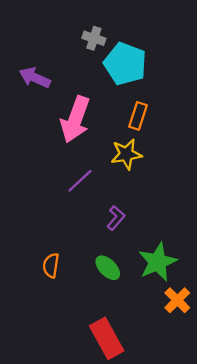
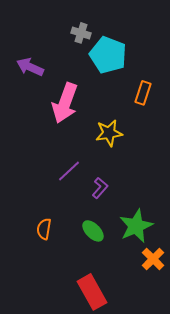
orange rectangle: (138, 116) -> (143, 93), moved
purple line: (80, 181) -> (69, 171), moved

